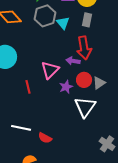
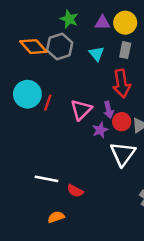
gray hexagon: (45, 16) -> (60, 47), moved
purple arrow: (73, 61) -> (109, 110), moved, turned -112
red line: (28, 87) -> (48, 103), moved, turned 32

